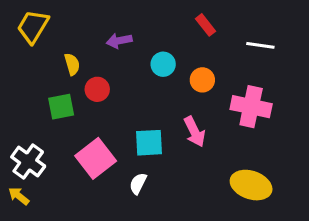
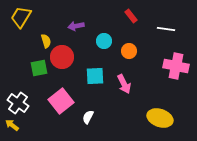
red circle: (97, 89) -> (62, 57), size x1.5
pink cross: (251, 107) -> (176, 66), moved
cyan square: (149, 143) -> (95, 76), moved

